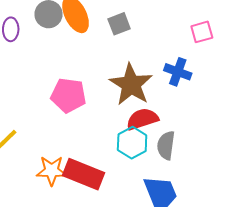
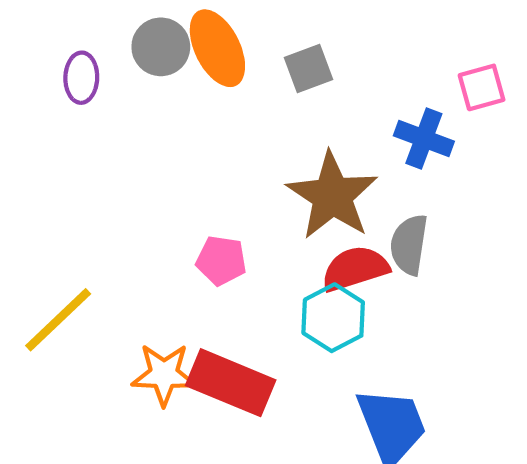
blue cross: (178, 72) -> (424, 139), moved
pink pentagon: (68, 95) -> (221, 260), moved, size x0.7
gray semicircle: (166, 145) -> (409, 245), moved

